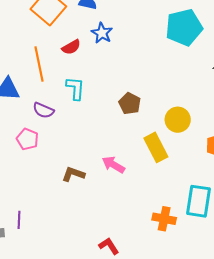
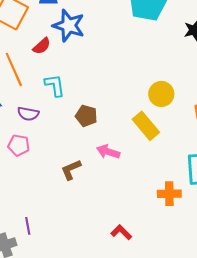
blue star: (102, 33) -> (69, 26), size x1.5
brown pentagon: (130, 104) -> (86, 116), moved
brown L-shape: (73, 174) -> (71, 170), turned -30

